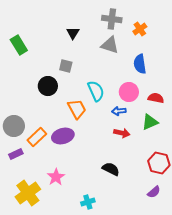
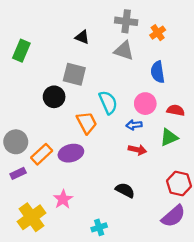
black triangle: (73, 33) -> (82, 37), turned -40
green rectangle: (19, 45) -> (21, 51), turned 54
gray square: (66, 66) -> (74, 74), size x1.5
purple semicircle: (154, 192) -> (173, 216), size x1.6

